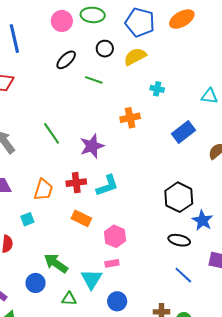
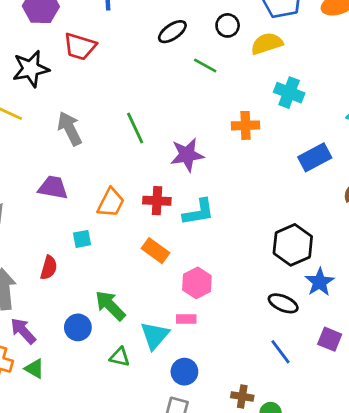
cyan cross: (157, 89) -> (289, 93), size x1.5

